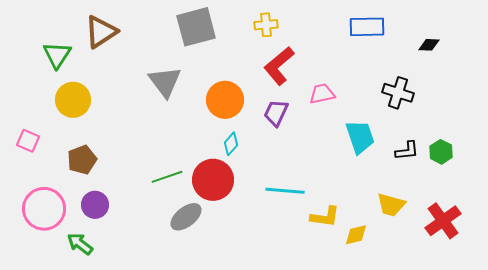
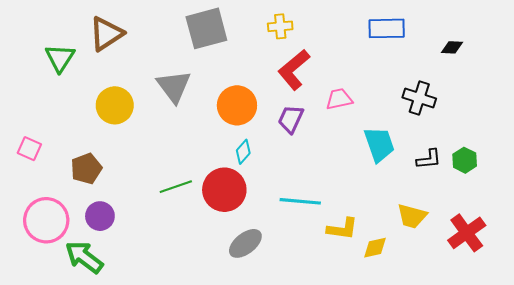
yellow circle: (73, 100) -> (115, 105), moved
gray ellipse: (186, 217) -> (245, 243), moved
green arrow: (80, 244) -> (84, 257), size x1.4

